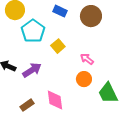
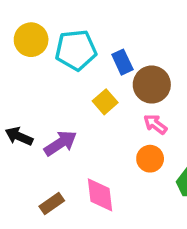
blue rectangle: (60, 11) -> (122, 62), moved, turned 40
brown circle: (91, 16) -> (152, 85), moved
cyan pentagon: (33, 31) -> (76, 50), moved, turned 30

